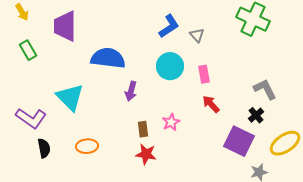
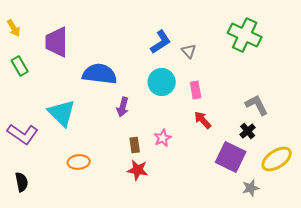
black semicircle: (44, 148) -> (22, 182), moved

